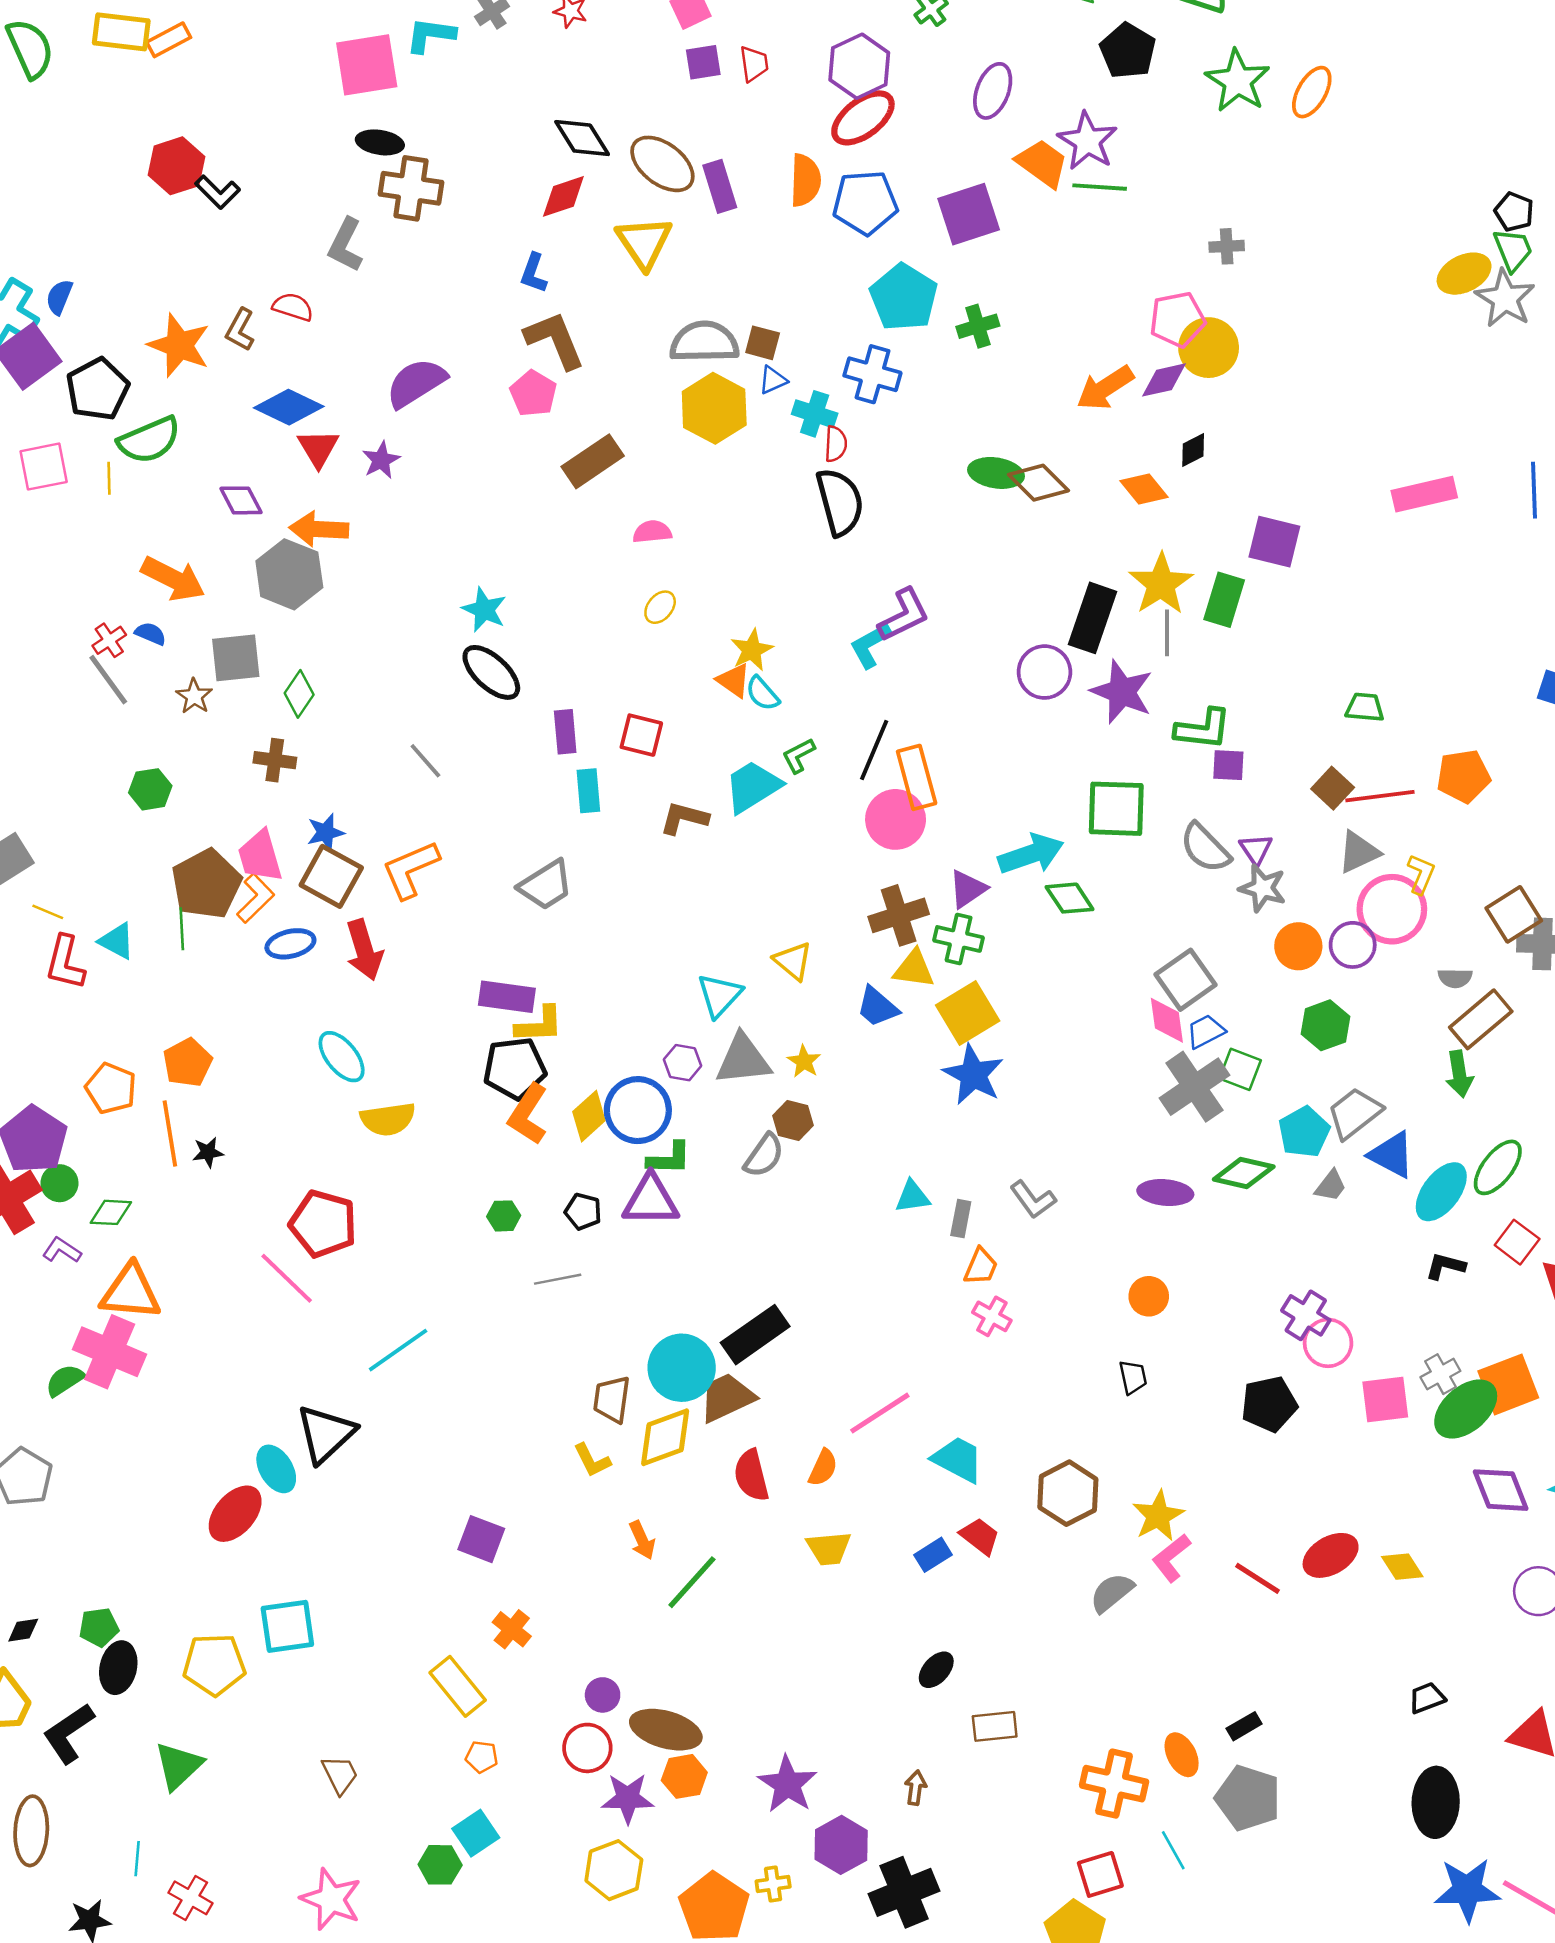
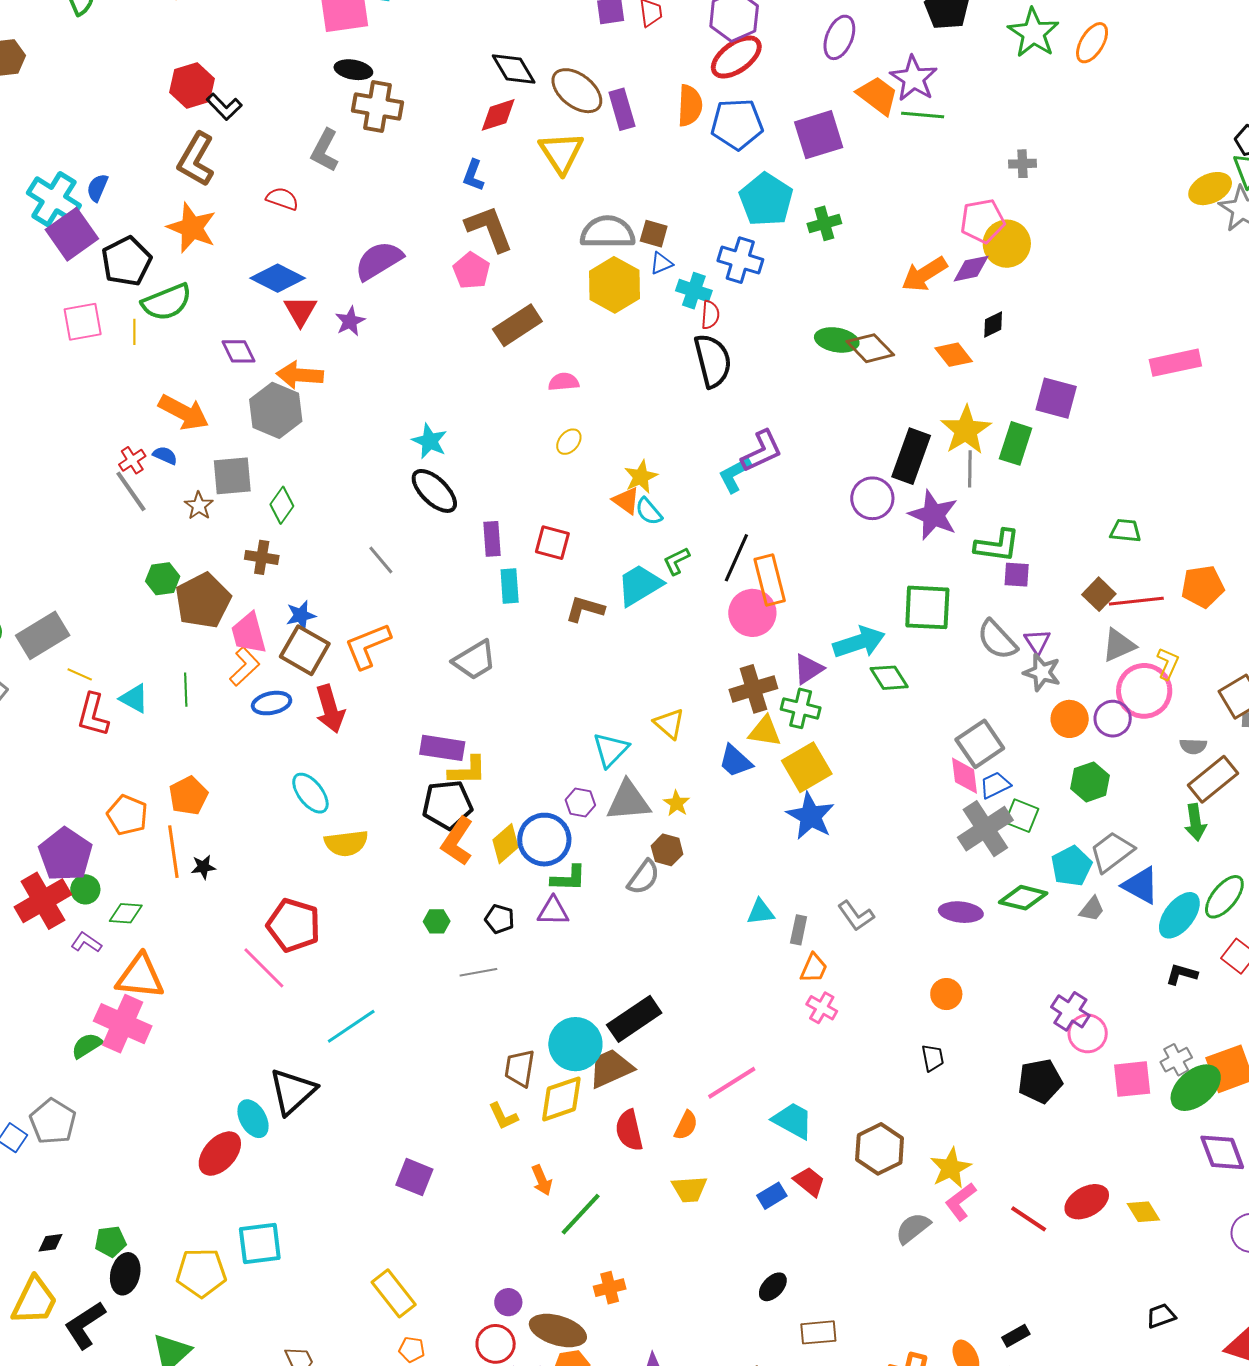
brown L-shape: (240, 330) -> (196, 159), moved, size x1.6
brown pentagon: (206, 884) -> (203, 601), moved
purple triangle: (651, 1200) -> (553, 911), size x0.7
orange cross: (512, 1629) -> (610, 1288), moved, turned 36

